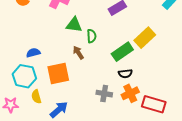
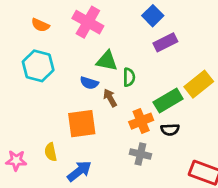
blue semicircle: (33, 53) -> (89, 83), moved, turned -152
cyan hexagon: (24, 76) -> (38, 66), moved
orange cross: (130, 93) -> (141, 121), moved

